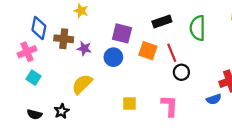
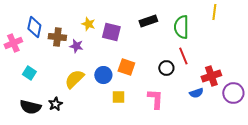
yellow star: (81, 11) -> (88, 24), moved
orange square: (148, 51) -> (126, 67), moved
pink cross: (27, 52) -> (13, 43), moved
red line: (172, 53) -> (183, 56), moved
blue circle: (113, 57) -> (103, 75), moved
black semicircle: (35, 114) -> (30, 107), size x1.5

